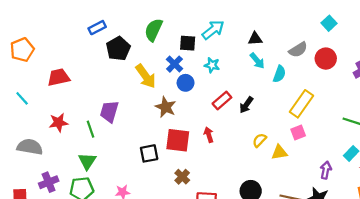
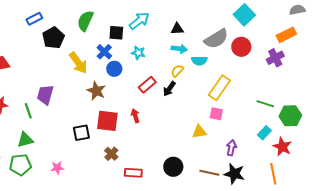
cyan square: (329, 23) -> (244, 15), size x1.5
gray semicircle: (298, 50) -> (216, 39), size x1.4
cyan arrow: (257, 61) -> (179, 49), turned -42
cyan semicircle: (279, 74) -> (199, 61), turned 70
pink square: (298, 133) -> (216, 114), turned 32
yellow semicircle: (259, 140) -> (177, 71), moved
green triangle: (87, 161) -> (25, 140), turned 42
purple arrow: (326, 170) -> (231, 148), moved

